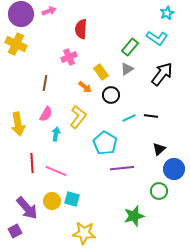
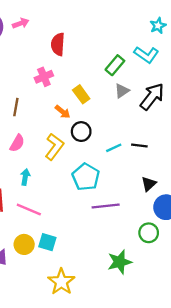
gray triangle: (127, 69) -> (122, 91), moved
black circle: (111, 95) -> (81, 132), moved
cyan arrow: (56, 134) -> (25, 177), moved
yellow star: (84, 233) -> (61, 282), turned 30

